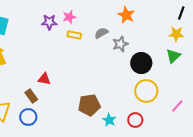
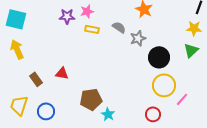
gray semicircle: (101, 33) -> (119, 27), turned 64
brown rectangle: (31, 96) -> (36, 79), moved
brown pentagon: (89, 105) -> (91, 99), moved
pink line: (177, 106) -> (182, 99), moved
cyan star: (109, 120) -> (108, 114), moved

